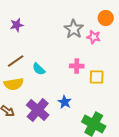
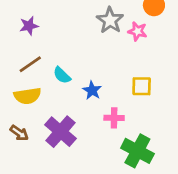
purple star: (17, 25) -> (29, 26), moved
pink cross: (77, 66) -> (114, 118), moved
blue star: (65, 102) -> (92, 90), moved

